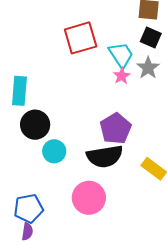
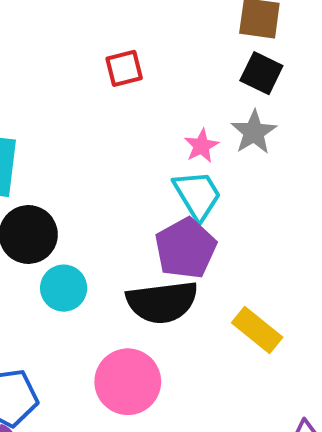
red square: (81, 38) -> (124, 68), size x0.6
cyan trapezoid: (121, 55) -> (197, 195), moved

